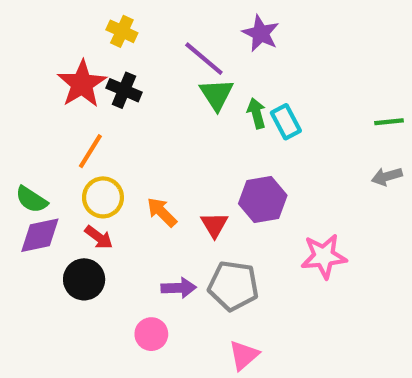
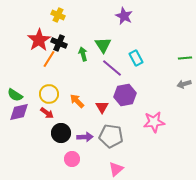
purple line: (204, 59) -> (112, 68), moved
green arrow: (256, 113) -> (83, 54), moved
orange line: (90, 151) -> (49, 59), moved
black circle: (84, 279) -> (61, 133), moved

